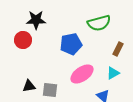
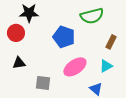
blue pentagon: (71, 44) -> (64, 37), turned 30
black triangle: (29, 86) -> (19, 63), moved

